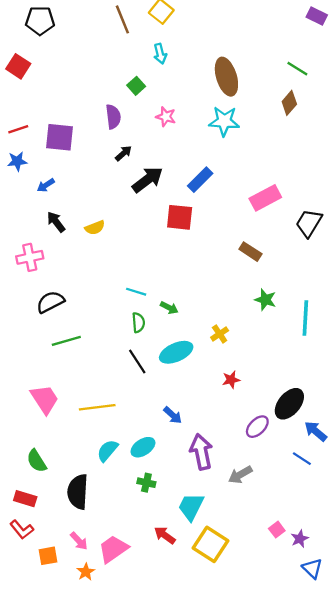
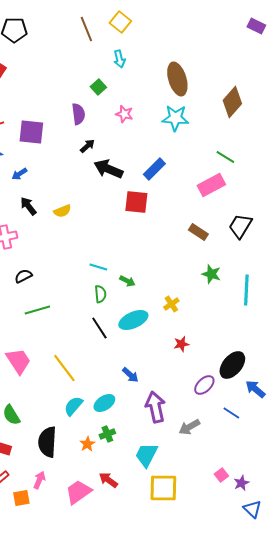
green line: (297, 69) -> (225, 157), moved
brown diamond: (289, 103) -> (232, 102), size x1.4
black arrow: (148, 180) -> (108, 169), turned -120
black trapezoid: (309, 223) -> (240, 226), moved
black semicircle: (50, 302) -> (23, 276), size x0.7
yellow line: (97, 407) -> (64, 368), turned 60
blue line: (302, 459) -> (231, 413), moved
green cross: (146, 483) -> (107, 434), turned -35
red arrow: (165, 535) -> (108, 480), moved
pink arrow: (79, 541) -> (39, 480), moved, turned -114
yellow square: (210, 544) -> (163, 488), turned -32
orange star: (86, 572) -> (87, 444), moved

